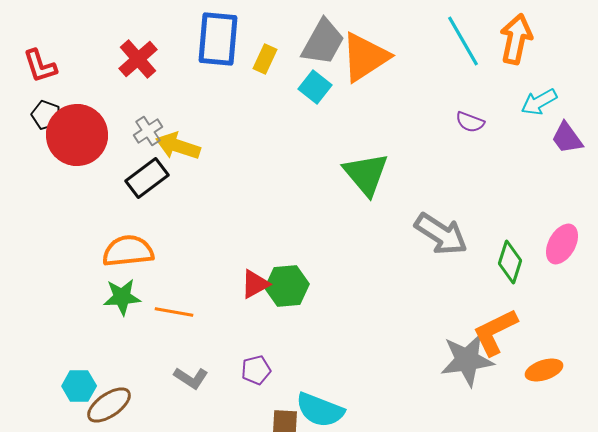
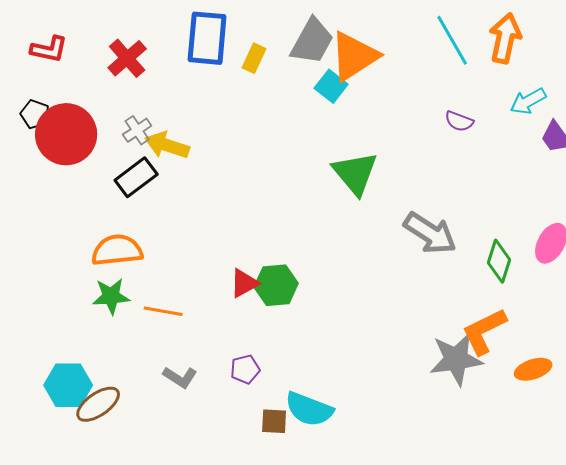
red L-shape: (40, 66) -> (49, 49), moved, turned -60
cyan square: (315, 87) -> (331, 86), moved
cyan hexagon: (79, 386) -> (68, 385), size x1.4

